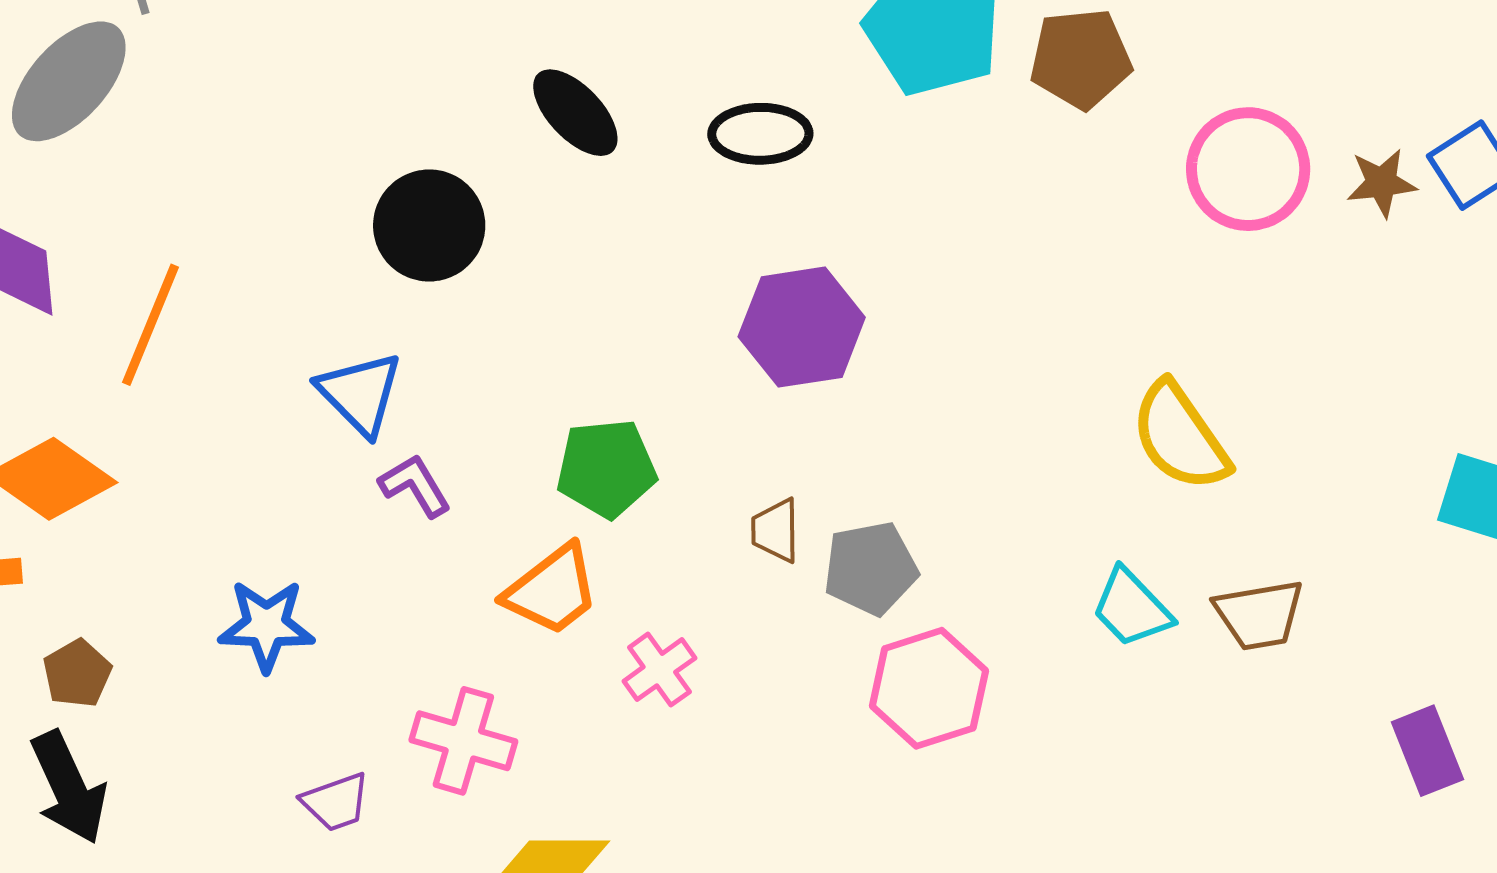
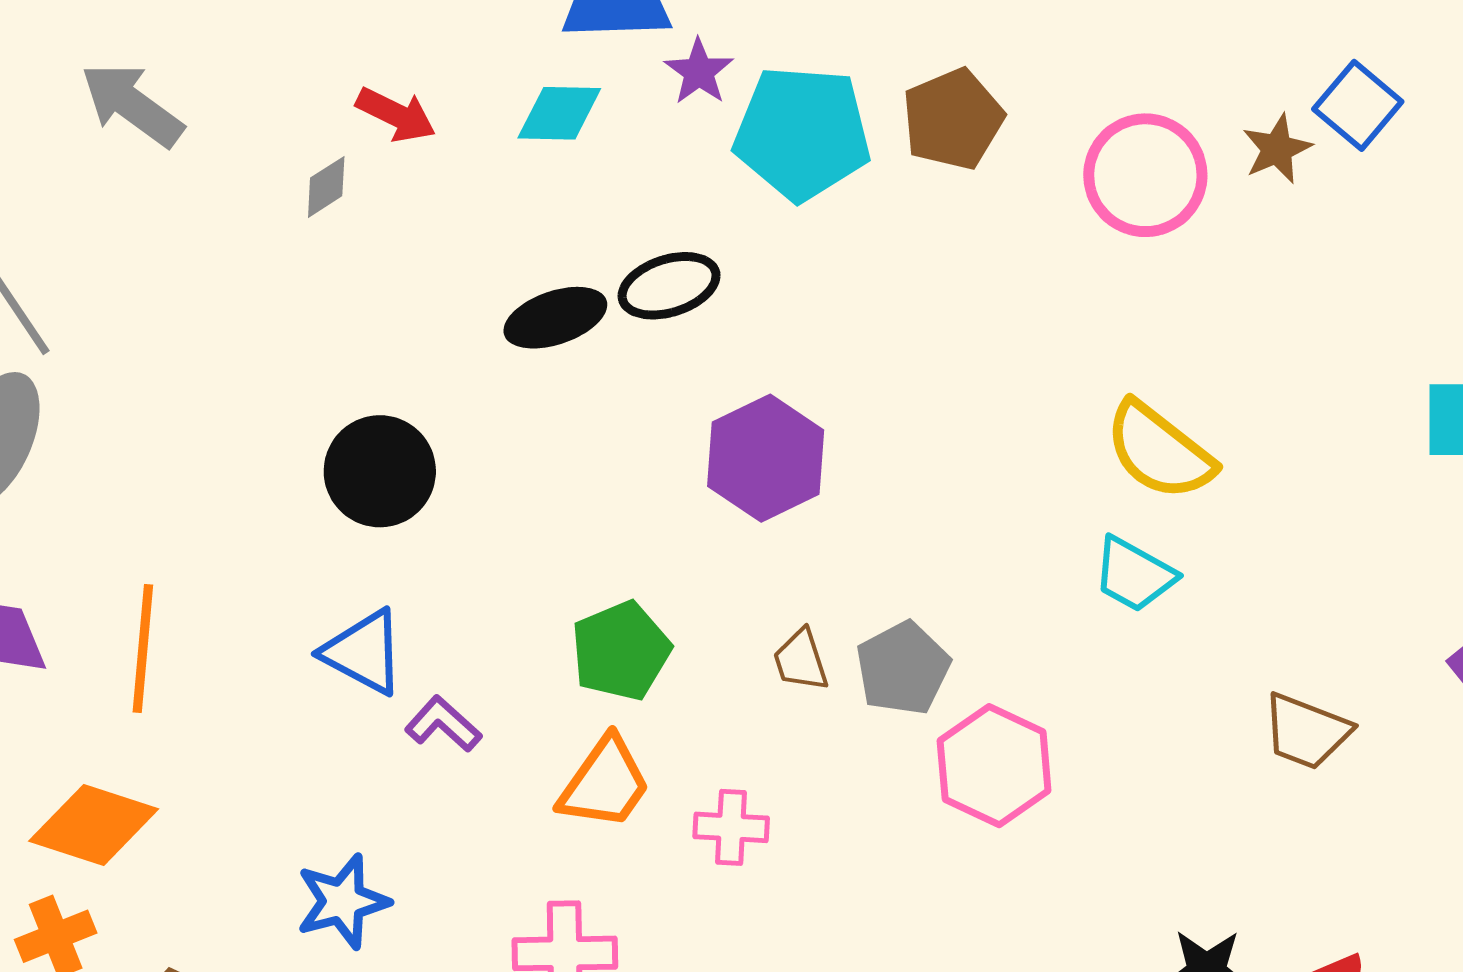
black ellipse: (575, 113) -> (555, 318), moved, turned -48
cyan trapezoid: (1132, 608) -> (1134, 575), moved
brown trapezoid: (1259, 615) -> (1306, 731), moved, turned 48
pink cross: (659, 670) -> (731, 827), turned -34

